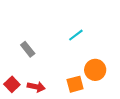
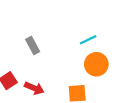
orange circle: (95, 70) -> (96, 64), moved

